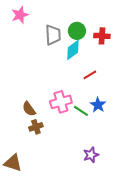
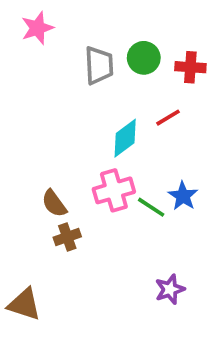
cyan diamond: (73, 50) -> (125, 138), moved
red line: (90, 75) -> (168, 118), moved

